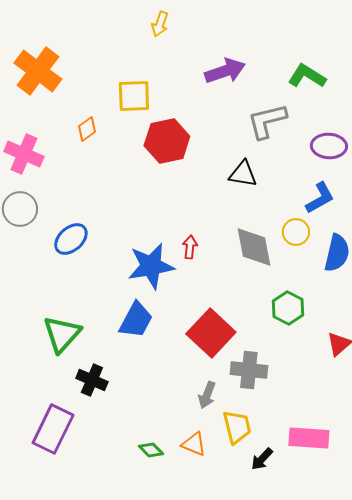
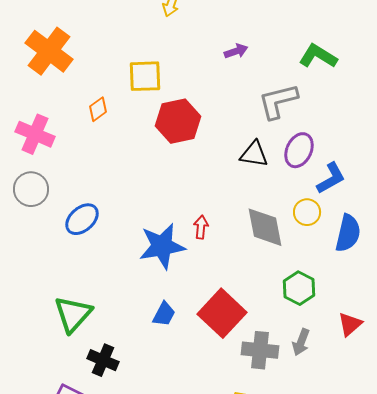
purple arrow: (225, 71) -> (236, 51), size x0.6
purple ellipse: (329, 146) -> (299, 150), moved, turned -68
blue trapezoid: (136, 320) -> (164, 314), moved, size x0.7
gray arrow: (207, 395) -> (301, 342), moved

